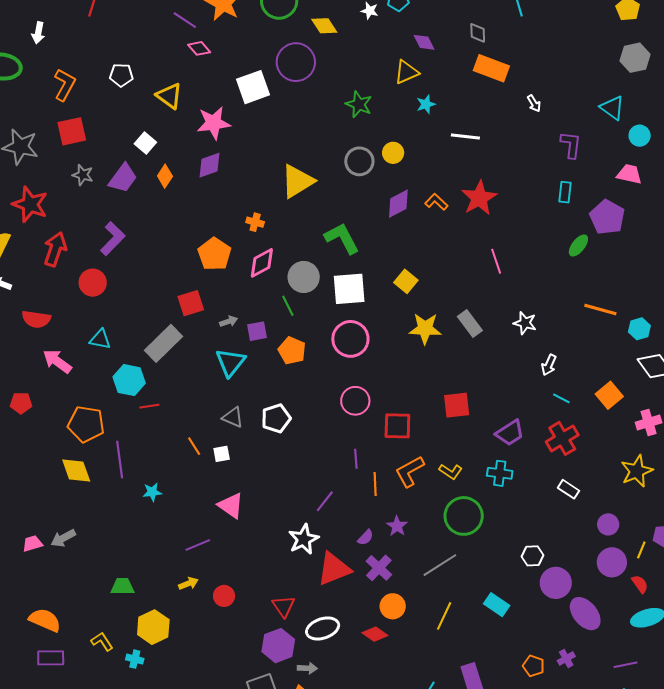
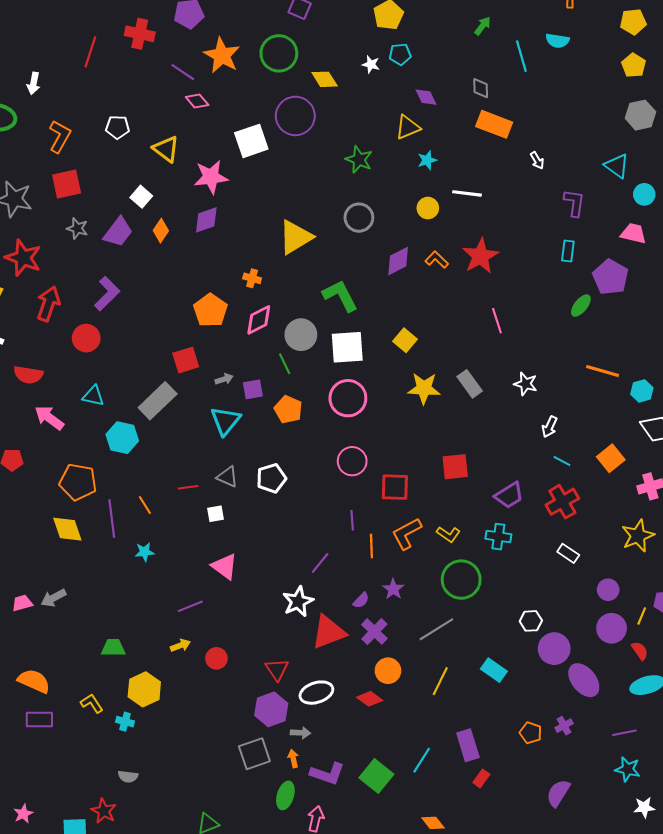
yellow circle: (393, 153) -> (428, 208), moved
red line: (149, 406) -> (188, 487), moved
orange line: (194, 446) -> (145, 505), moved

